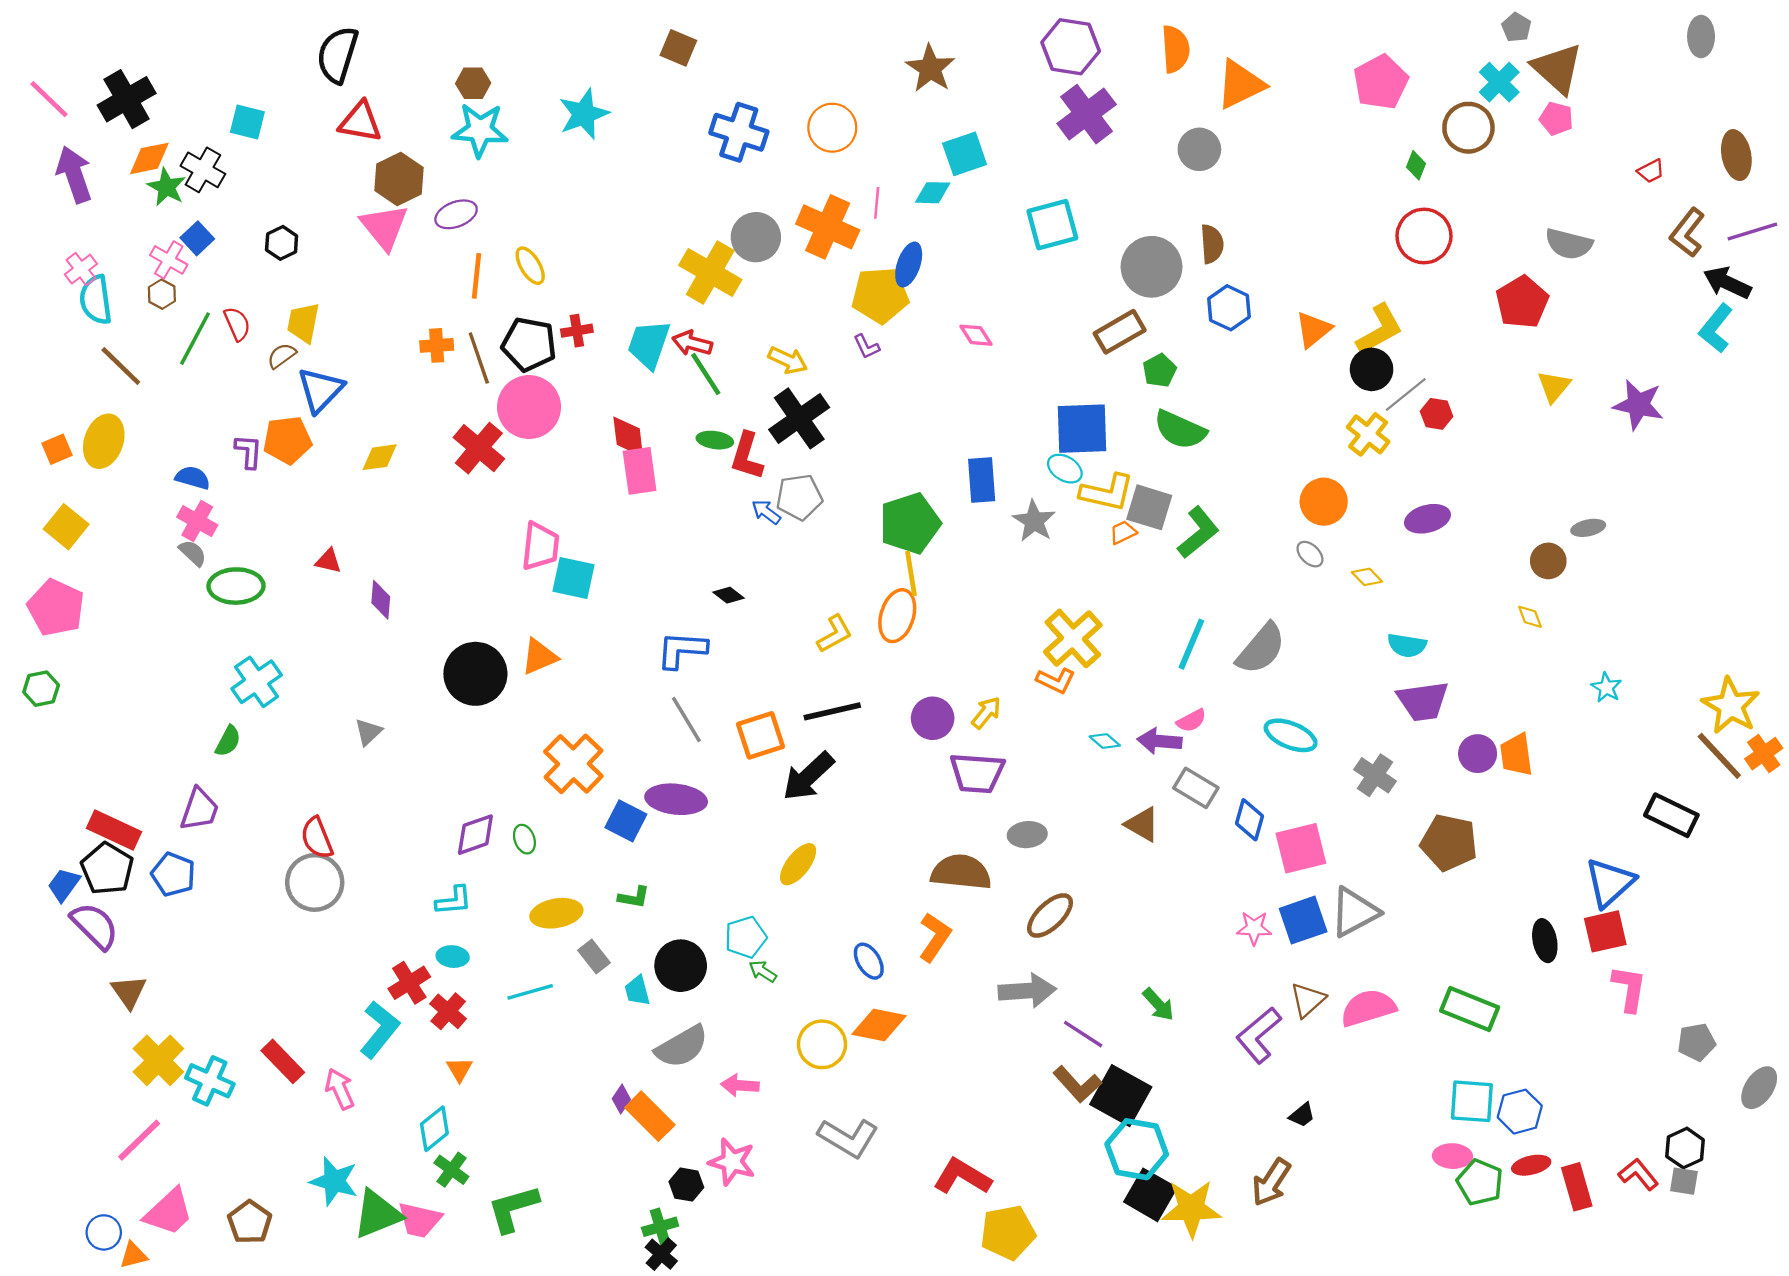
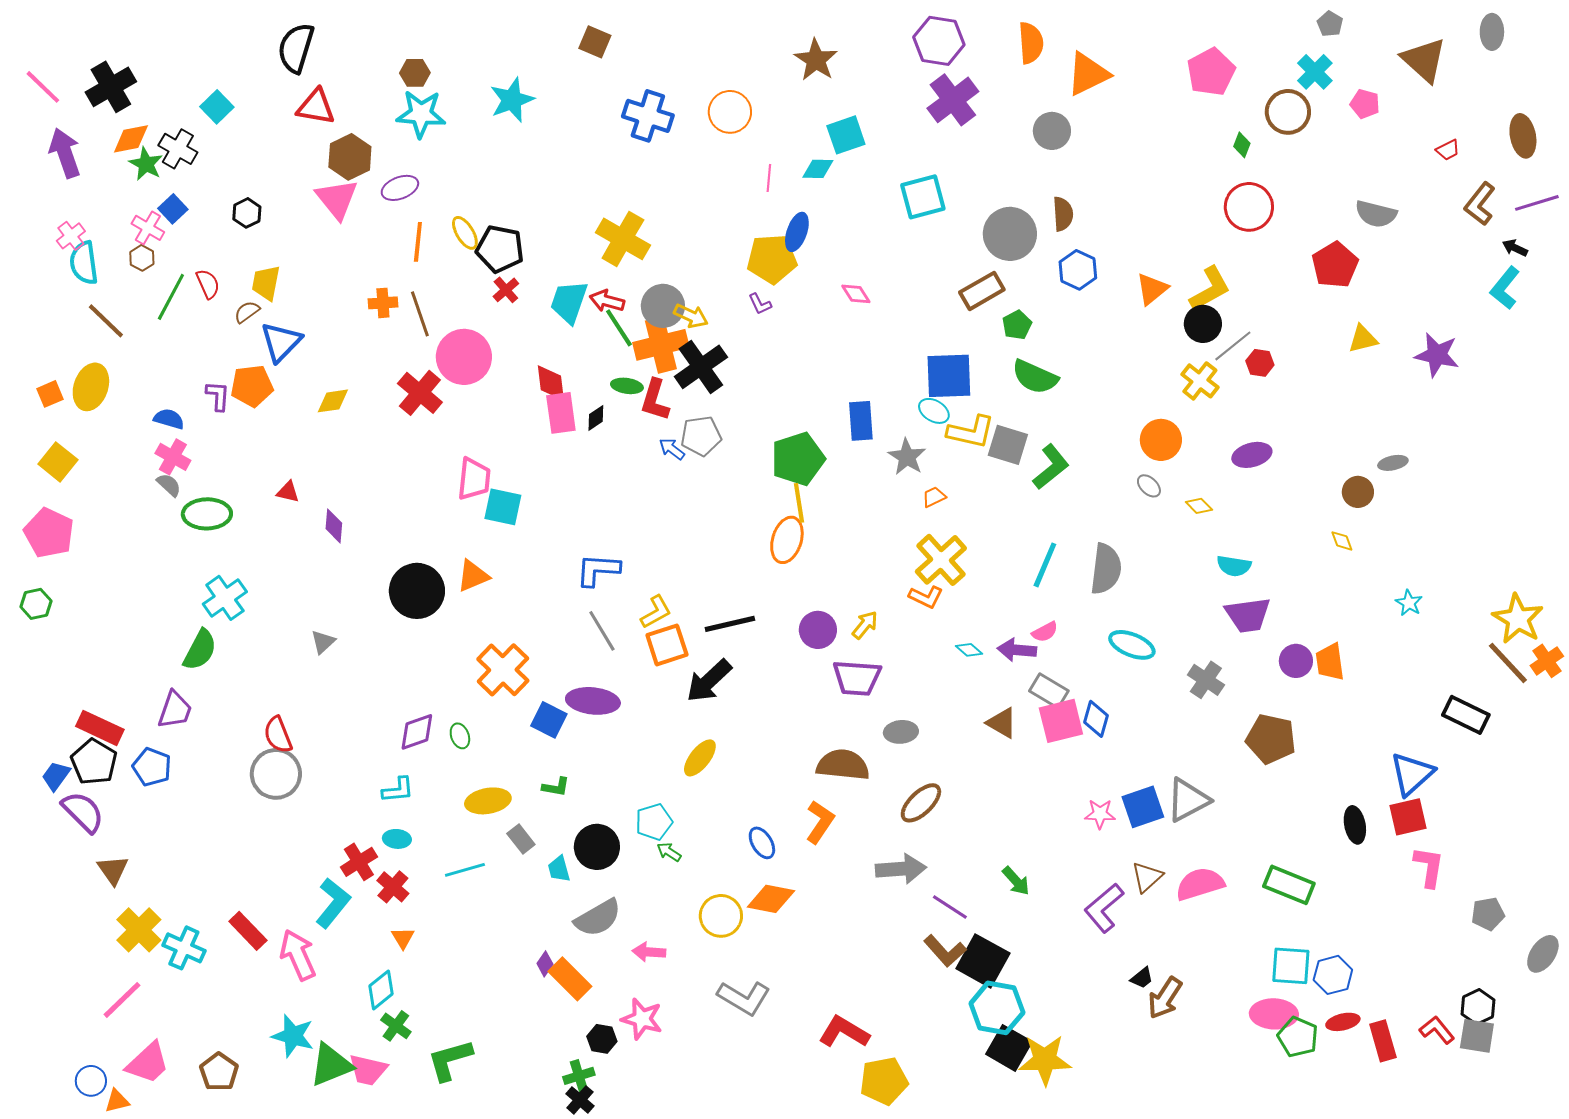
brown triangle: (1557, 68) -> (1424, 60), moved
cyan square: (247, 122) -> (217, 107), turned 32
orange cross: (828, 227) -> (661, 345), moved, turned -38
gray circle: (756, 237) -> (663, 306), moved
black arrow: (1727, 283) -> (1515, 248), size x0.6
red cross: (577, 331) -> (506, 290), turned -32
black pentagon: (529, 344) -> (500, 249), moved
yellow triangle: (1554, 386) -> (1363, 339), turned 36
orange trapezoid: (1123, 532) -> (934, 497), moved
black diamond: (729, 595) -> (596, 418), moved, turned -72
yellow L-shape: (835, 634) -> (656, 612), moved
gray semicircle: (1261, 649) -> (1106, 569), turned -33
green semicircle: (228, 741) -> (200, 650), size x1.5
pink square: (1301, 848) -> (1061, 721), moved
pink arrow: (340, 1089) -> (298, 955), size x1.4
pink ellipse: (1452, 1156) -> (1274, 1014), size x1.4
gray square: (1684, 1181) -> (1477, 1036), size x1.4
brown arrow: (1271, 1182) -> (1165, 998), moved

